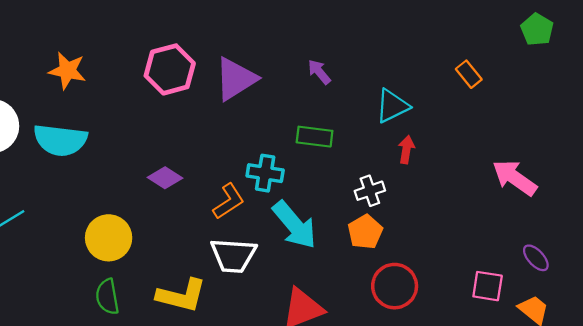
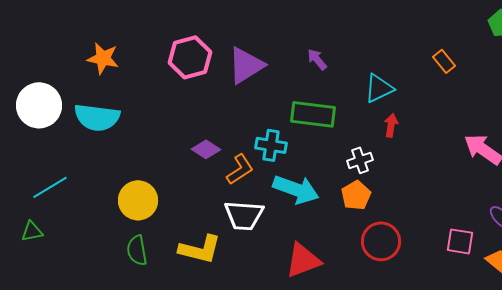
green rectangle: (315, 137) -> (313, 114), size x1.4
purple diamond: (165, 178) -> (206, 149), moved
cyan arrow: (295, 225) -> (296, 189), turned -30

